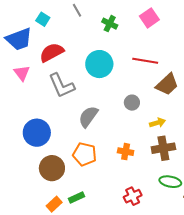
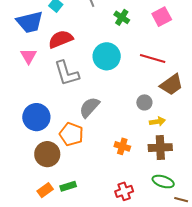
gray circle: (132, 103) -> (144, 102), moved
orange pentagon: (85, 154) -> (71, 134), moved

